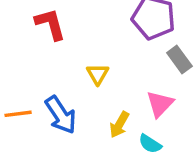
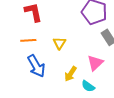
orange line: (18, 114) -> (28, 40), moved

